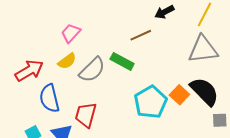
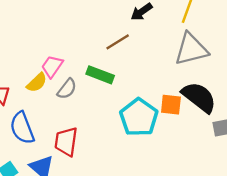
pink trapezoid: (71, 33) -> (52, 66), moved
gray semicircle: (92, 70) -> (67, 89), size x0.7
orange square: (179, 95) -> (171, 105), turned -30

